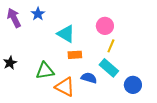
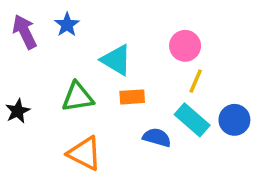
green triangle: (45, 71) -> (78, 97), moved
blue circle: (133, 85) -> (234, 120), moved
orange triangle: (65, 87) -> (85, 153), moved

